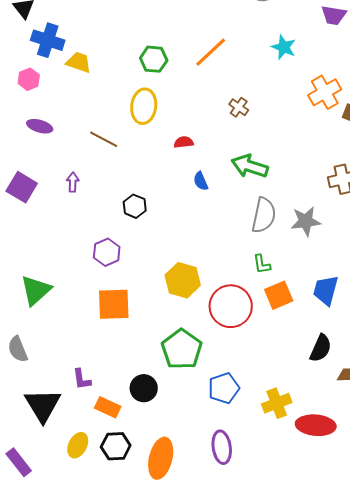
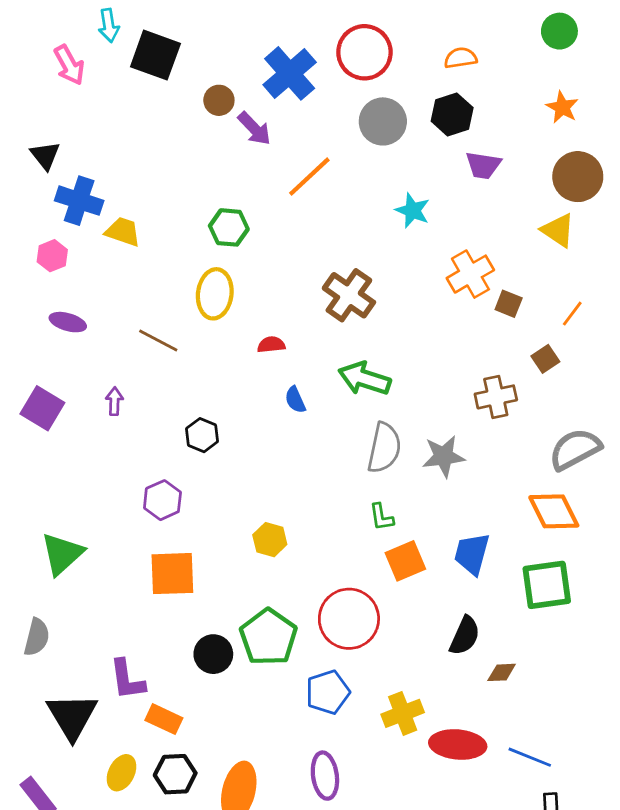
orange line: (211, 52) -> (309, 177), moved
brown cross: (239, 107) -> (349, 295), size x1.8
yellow hexagon: (183, 280) -> (270, 540), size x0.7
red circle: (231, 306) -> (349, 619), moved
gray semicircle: (18, 349) -> (37, 637), turned -144
purple L-shape: (82, 379) -> (127, 680), size x1.4
black circle: (144, 388) -> (213, 654), moved

